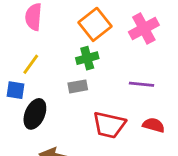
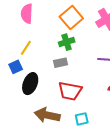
blue square: (16, 90) -> (16, 67), turned -32
red trapezoid: (109, 125) -> (70, 91), moved

